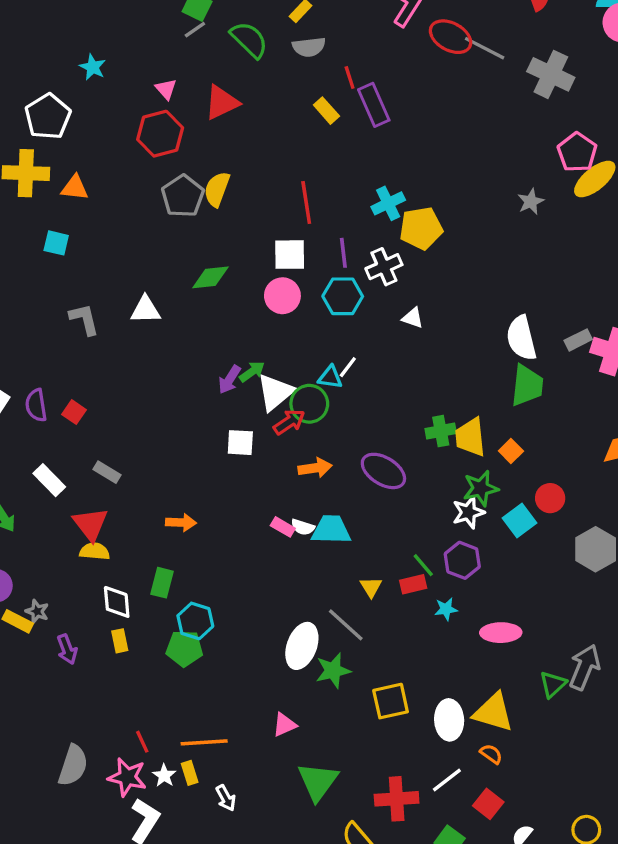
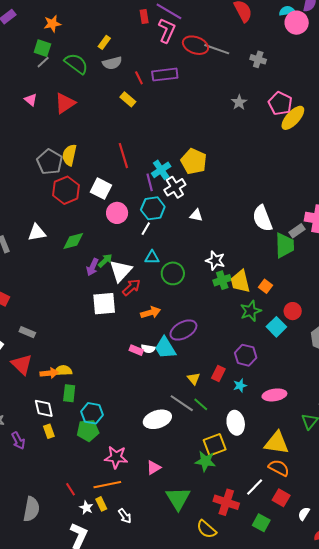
gray cross: (551, 74) -> (258, 59), size x0.6
purple rectangle: (374, 105) -> (165, 75), moved, turned -65
red hexagon: (160, 134) -> (66, 190), moved
gray star: (531, 202) -> (239, 102), moved
cyan cross: (388, 203) -> (161, 170), moved
yellow pentagon: (421, 228) -> (194, 161), turned -30
white square: (290, 255) -> (101, 189), moved, turned 35
green diamond: (210, 277) -> (73, 241), moved
gray rectangle: (578, 340) -> (297, 231), moved
white line: (348, 367) -> (146, 229), moved
green trapezoid: (527, 385) -> (285, 245), moved
green circle: (309, 404) -> (173, 273), moved
white square: (240, 443) -> (104, 304), size x1.4
purple ellipse: (383, 471) -> (183, 330), moved, turned -52
white star: (468, 512) -> (215, 261), moved, turned -30
orange arrow: (181, 522) -> (49, 373), moved
cyan trapezoid: (331, 530) -> (165, 348), turned -115
yellow semicircle: (95, 551) -> (63, 371), moved
green line: (423, 565) -> (201, 404), moved
red rectangle: (413, 584) -> (218, 373), turned -42
white ellipse: (302, 646) -> (157, 419), turned 60
green star: (333, 671) -> (205, 461), moved, turned 30
white ellipse: (449, 720) -> (236, 423), moved
orange semicircle: (491, 754) -> (279, 468), size x1.5
pink star: (127, 777) -> (116, 457), moved
red cross: (397, 799) -> (226, 502), turned 30

